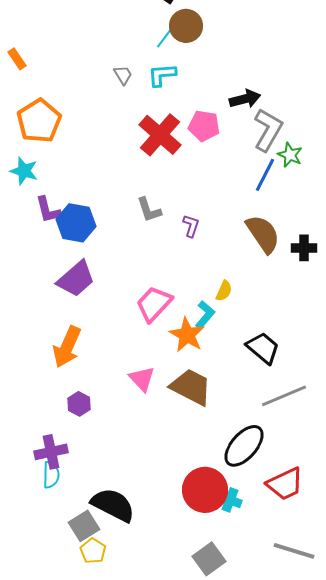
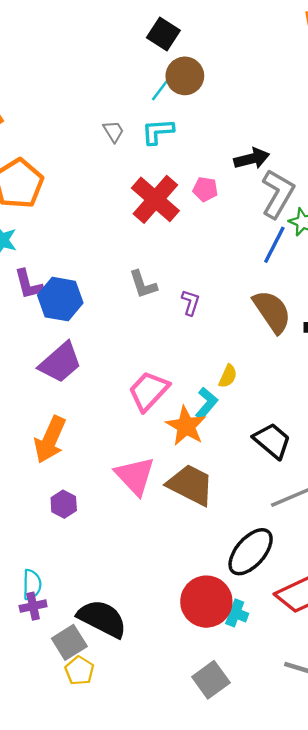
pink pentagon: (204, 126) -> (205, 189), size x0.7
pink triangle: (142, 379) -> (135, 476), size x1.4
purple cross: (51, 452) -> (33, 606), moved, size x0.7

